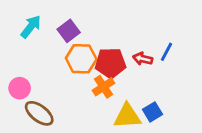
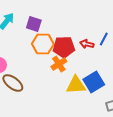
purple square: (69, 31) -> (34, 24), turned -35
blue square: (152, 112) -> (94, 82), size x1.5

